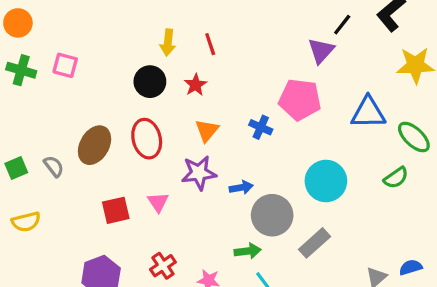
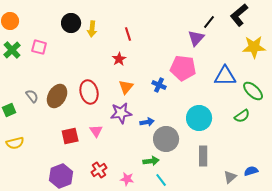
yellow arrow: (168, 42) -> (92, 29), moved
green cross: (21, 70) -> (12, 50), turned 30
black circle: (150, 82) -> (71, 23), moved
gray semicircle: (54, 166) -> (32, 96), moved
gray rectangle: (314, 243) -> (203, 156), moved, turned -48

